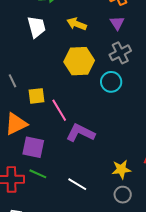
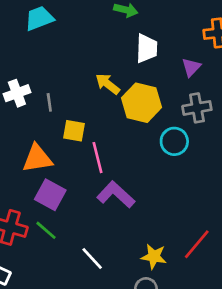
purple triangle: (117, 23) -> (191, 67), moved
yellow arrow: (77, 24) -> (108, 84), moved
white trapezoid: (37, 27) -> (147, 48), moved

